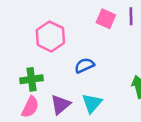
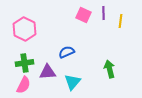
pink hexagon: (50, 36) -> (25, 29), moved
purple triangle: (60, 104) -> (48, 72), moved, turned 36

